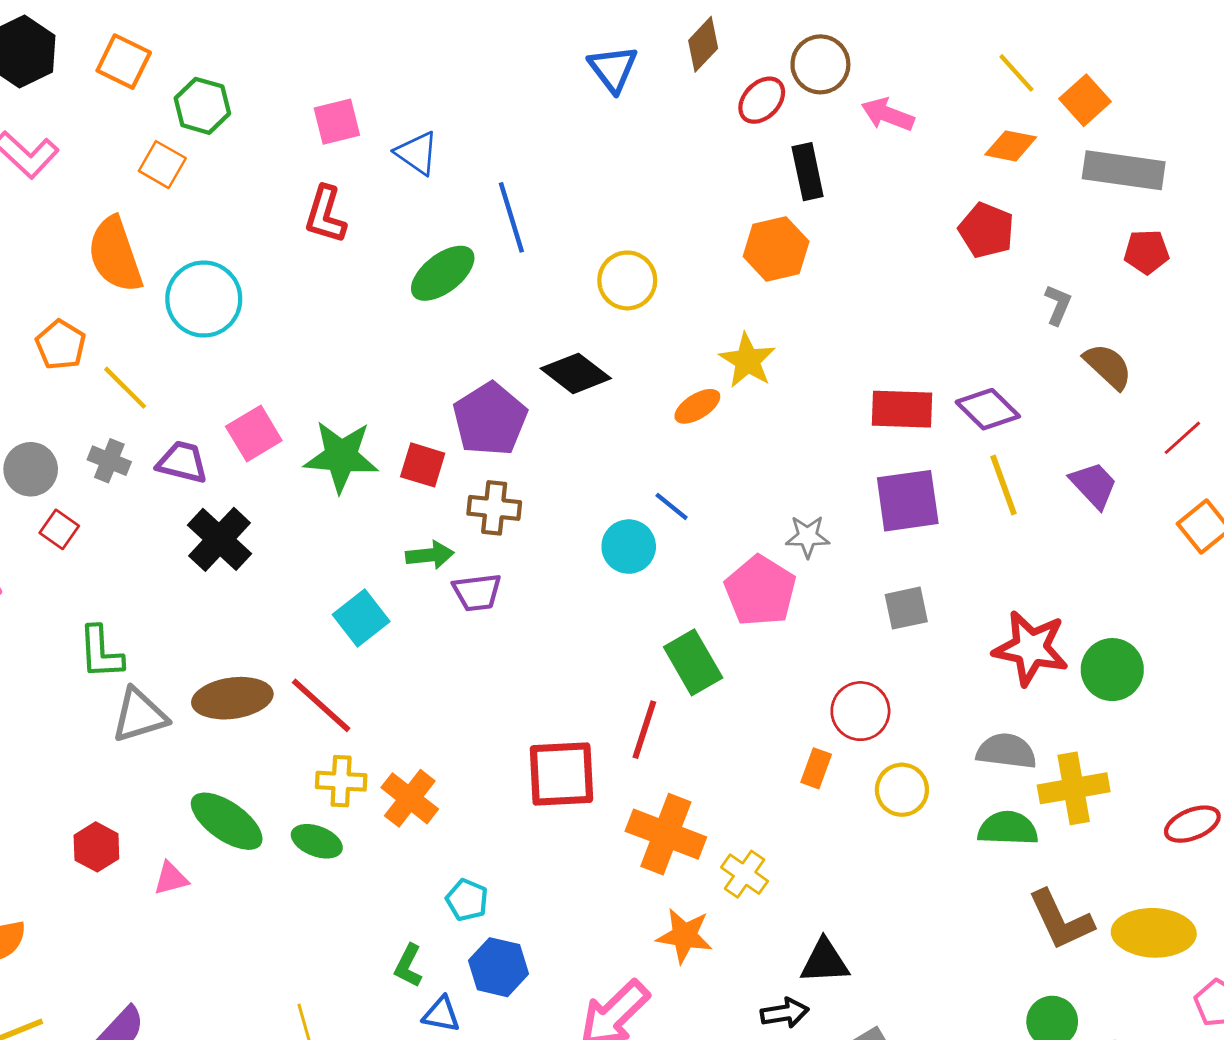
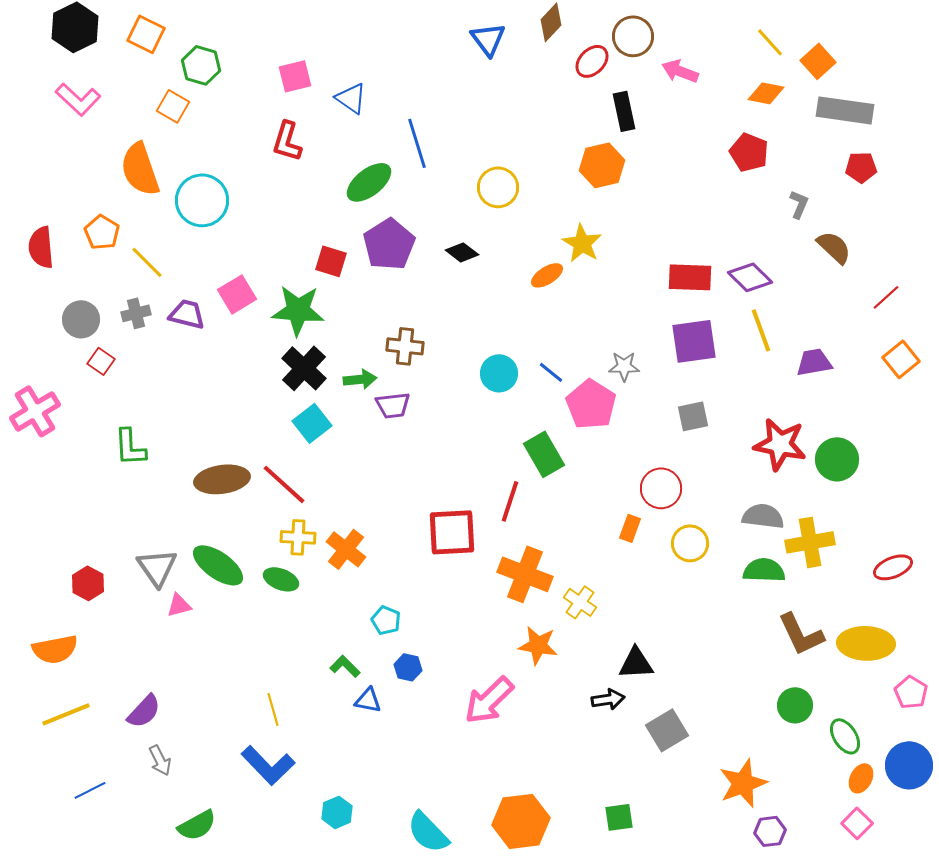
black diamond: (576, 373) -> (462, 252), size x0.7
purple pentagon: (490, 419) -> (389, 244), moved
gray cross: (109, 461) -> (136, 313), turned -36
red square: (423, 465) -> (331, 261), moved
purple trapezoid: (1094, 485) -> (814, 362), moved, turned -57
blue line: (672, 506) -> (551, 372), moved
black cross: (220, 539) -> (304, 368), moved
gray triangle: (139, 715) -> (157, 567), moved, turned -48
red hexagon: (96, 847) -> (88, 583), moved
green L-shape: (408, 966) -> (345, 666), turned 108
blue hexagon: (498, 967) -> (408, 667), size x0.7

